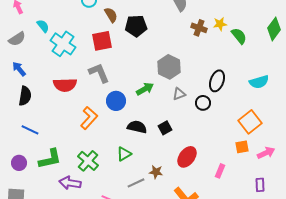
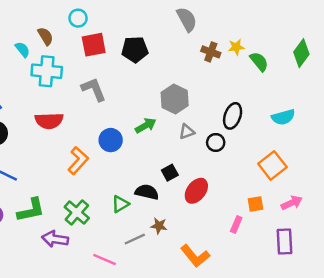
brown semicircle: (111, 15) -> (45, 36), moved
red square: (102, 41) -> (94, 45), moved
cyan cross: (63, 44) -> (47, 71), turned -30
gray L-shape: (99, 73) -> (94, 89), moved
black semicircle: (137, 127) -> (147, 192), moved
orange square: (242, 147) -> (256, 204), moved
red ellipse: (187, 157) -> (196, 191), moved
purple rectangle: (260, 185) -> (284, 241), size x1.5

